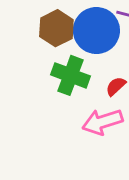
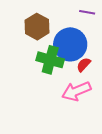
blue circle: (96, 31) -> (70, 44), moved

